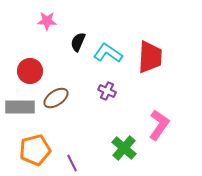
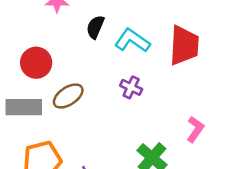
pink L-shape: (159, 125) -> (195, 129), size x0.7

